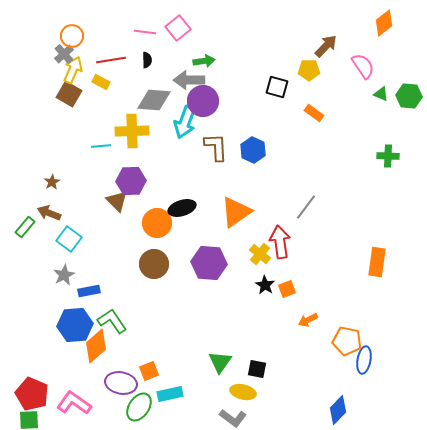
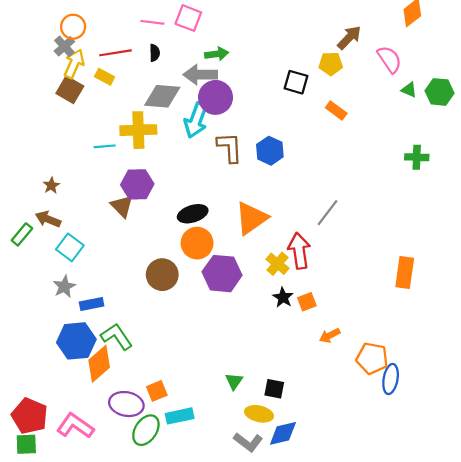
pink square: (178, 28) -> (188, 18), turned -30
orange circle: (157, 223) -> (197, 243), moved
green triangle: (220, 362) -> (234, 381), size x0.7
blue diamond: (338, 410) -> (283, 433), moved, turned 32

